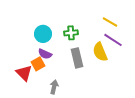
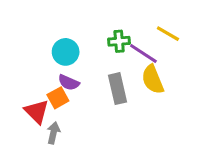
green cross: (71, 33) -> (119, 41), moved
purple line: (113, 40) -> (143, 53), moved
gray arrow: (54, 87) -> (53, 133), moved

